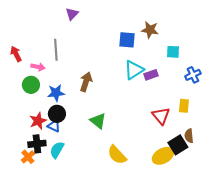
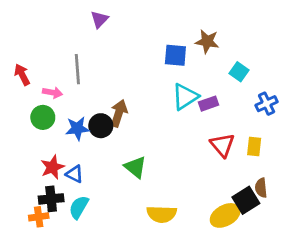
cyan square: (173, 52) -> (239, 72), turned 32
black circle: (57, 114) -> (101, 126), moved
red triangle: (161, 116) -> (222, 145), moved
yellow semicircle: (117, 155) -> (162, 214), turned -45
orange cross: (28, 157) -> (39, 217), turned 32

